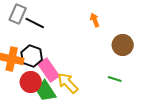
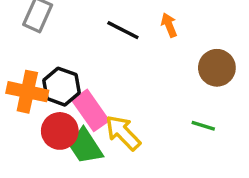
black line: (35, 23) -> (123, 30), moved

